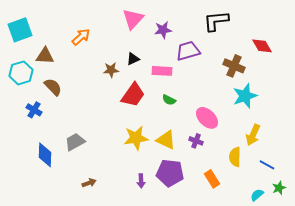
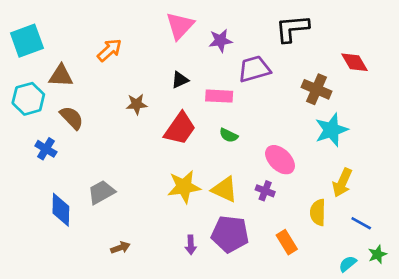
brown star: (111, 70) -> (137, 104), moved

